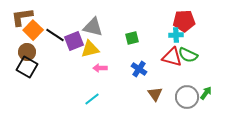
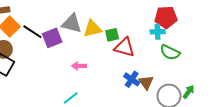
yellow triangle: (90, 49) -> (92, 29), moved
red triangle: (172, 57) -> (124, 47), moved
blue cross: (139, 69) -> (132, 79), moved
brown triangle: (155, 94) -> (146, 82), moved

